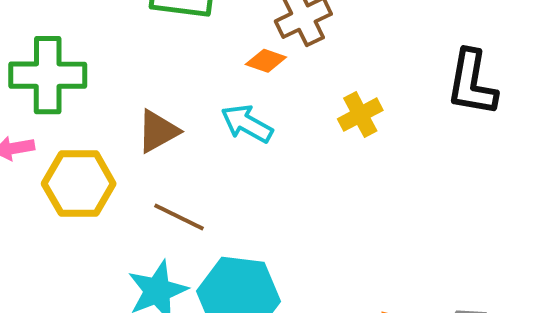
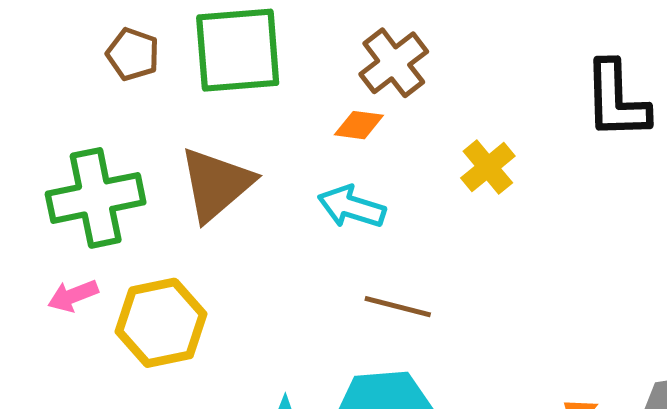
brown triangle: (158, 131) -> (216, 184), moved, size x1.4
brown line: (179, 217) -> (398, 307), moved

